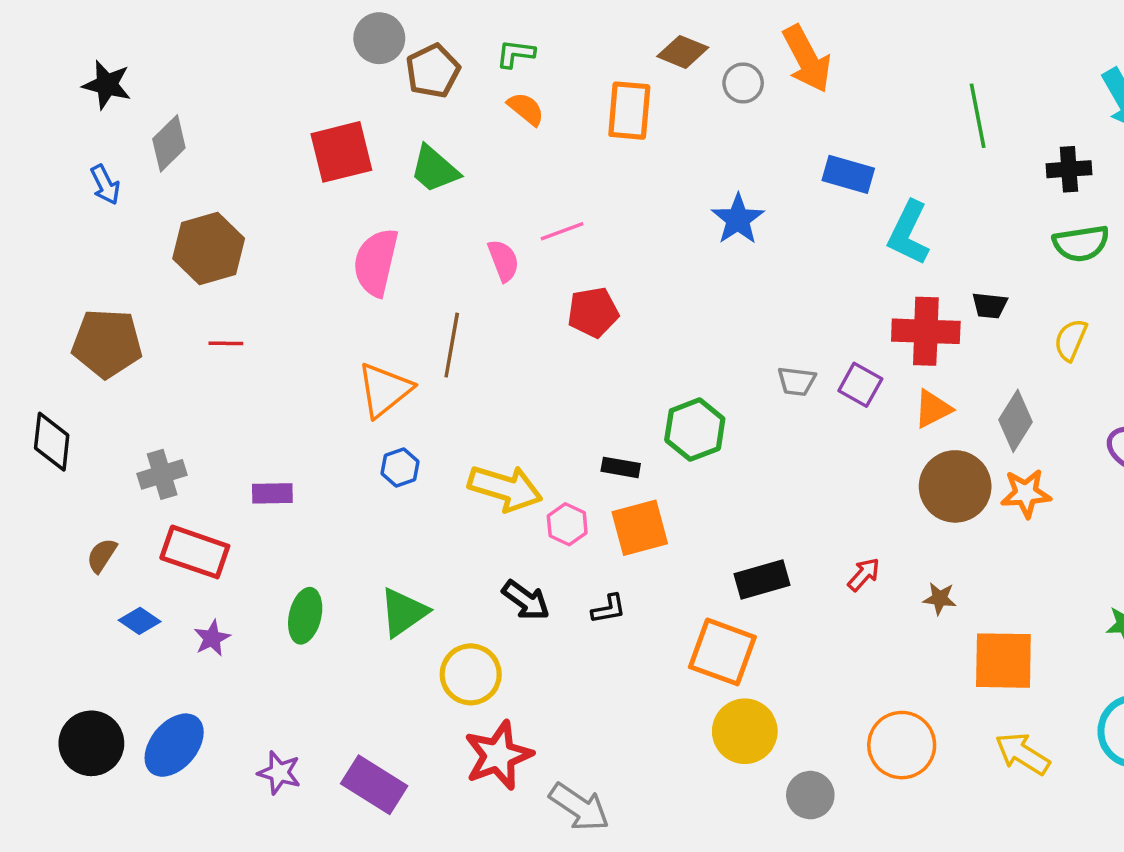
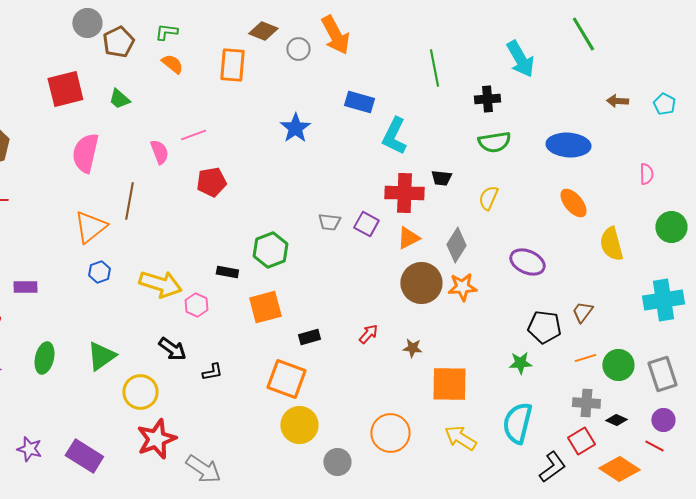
green trapezoid: (434, 169) -> (119, 99), size x0.7
orange square: (640, 528) -> (265, 307), moved
black rectangle: (762, 580) -> (309, 337), size x0.7
black L-shape: (609, 609) -> (212, 372), moved

